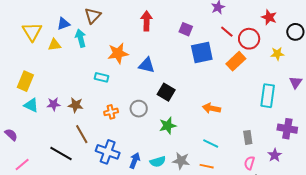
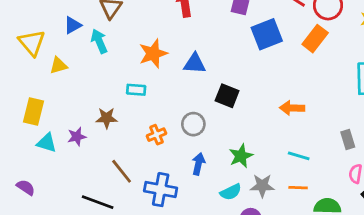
yellow triangle: (55, 45) -> (58, 65), moved
brown star: (76, 105) -> (107, 118), moved
green star: (168, 126) -> (241, 156), moved
blue arrow: (135, 160) -> (198, 164), moved

